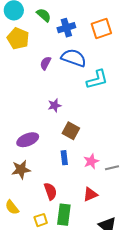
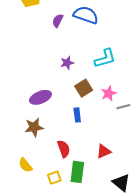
cyan L-shape: (97, 79) -> (105, 58), moved
brown square: (71, 131) -> (84, 88), turned 30
pink star: (91, 161) -> (109, 93), moved
gray line: (112, 168) -> (123, 107), moved

